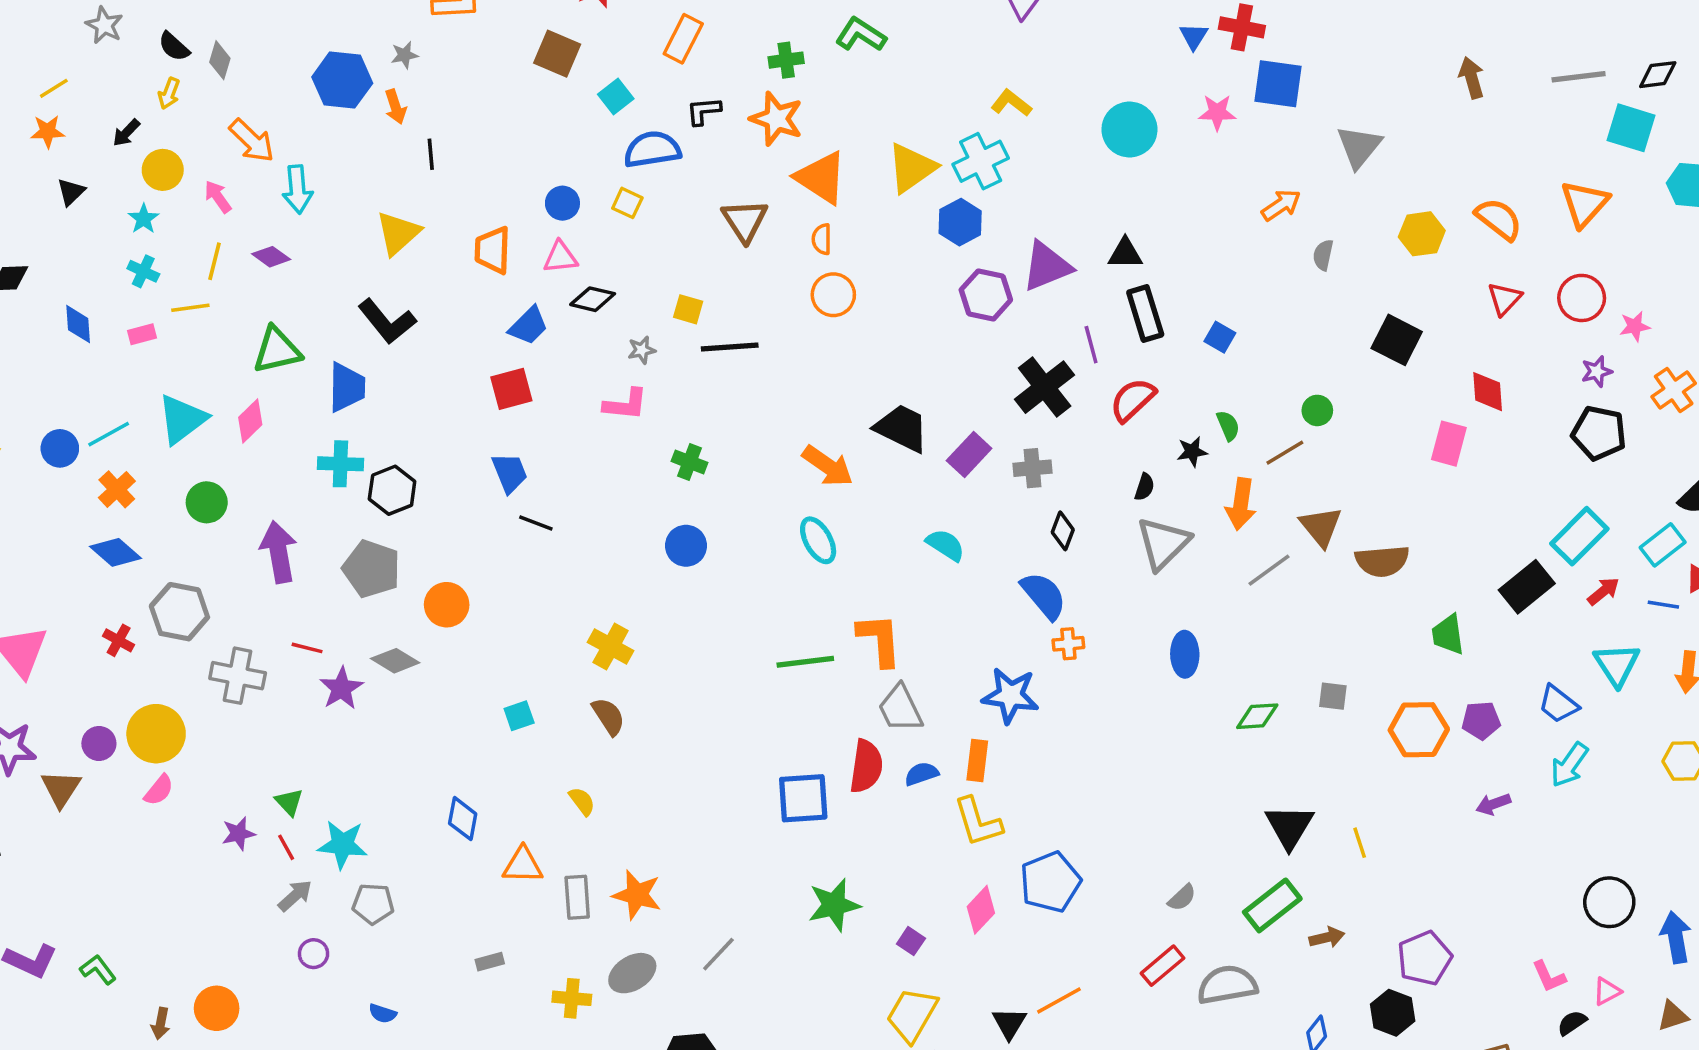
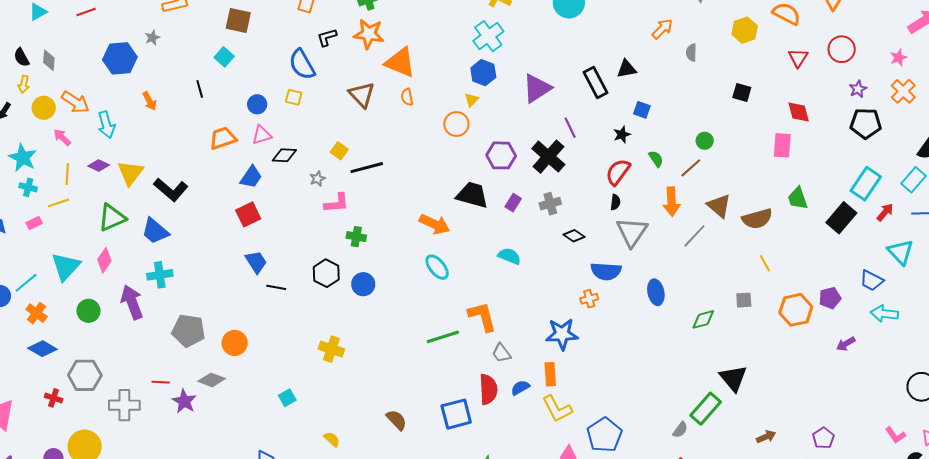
black semicircle: (174, 47) -> (22, 57), turned 30
cyan square: (616, 97) -> (224, 57), moved
orange arrow: (396, 107) -> (150, 101), moved
blue semicircle: (652, 149) -> (302, 64), turned -100
black line: (431, 154) -> (200, 89), moved
yellow triangle: (912, 168) -> (471, 100), moved, size x0.5
yellow circle: (163, 170) -> (44, 108), moved
cyan star: (144, 219) -> (23, 158), size x1.6
yellow triangle: (398, 233) -> (130, 173), moved
orange trapezoid: (493, 250) -> (223, 138), turned 80
black triangle: (1125, 254) -> (626, 69), moved
orange circle: (833, 295) -> (456, 124), moved
purple hexagon: (986, 295) -> (501, 155), moved
yellow square: (688, 309) -> (339, 151), turned 30
black rectangle: (1145, 313) -> (596, 82), moved
pink star: (1635, 326) -> (898, 58), moved
black square: (1397, 340) -> (742, 93), size x0.7
blue trapezoid: (347, 387) -> (155, 231), turned 140
red semicircle: (1133, 400) -> (618, 172), moved
pink L-shape: (625, 404) -> (337, 203), moved
black star: (1192, 452) -> (622, 134), moved
purple rectangle: (969, 455) -> (513, 203), size x0.7
black hexagon: (392, 490) -> (326, 273), moved
black diamond: (1063, 531) -> (574, 236), turned -65
purple arrow: (279, 552) -> (132, 302), moved
blue semicircle: (1044, 596) -> (606, 271), moved, turned 144
green trapezoid: (1448, 635) -> (798, 198), moved
gray trapezoid: (900, 709) -> (501, 353), size x0.7
brown semicircle: (608, 716) -> (396, 420), moved
cyan arrow: (1569, 765) -> (884, 314), turned 72
yellow line: (1360, 843) -> (765, 263), moved
green rectangle: (1272, 905) -> (706, 409), moved
purple pentagon: (1425, 958) -> (823, 438), size x0.7

